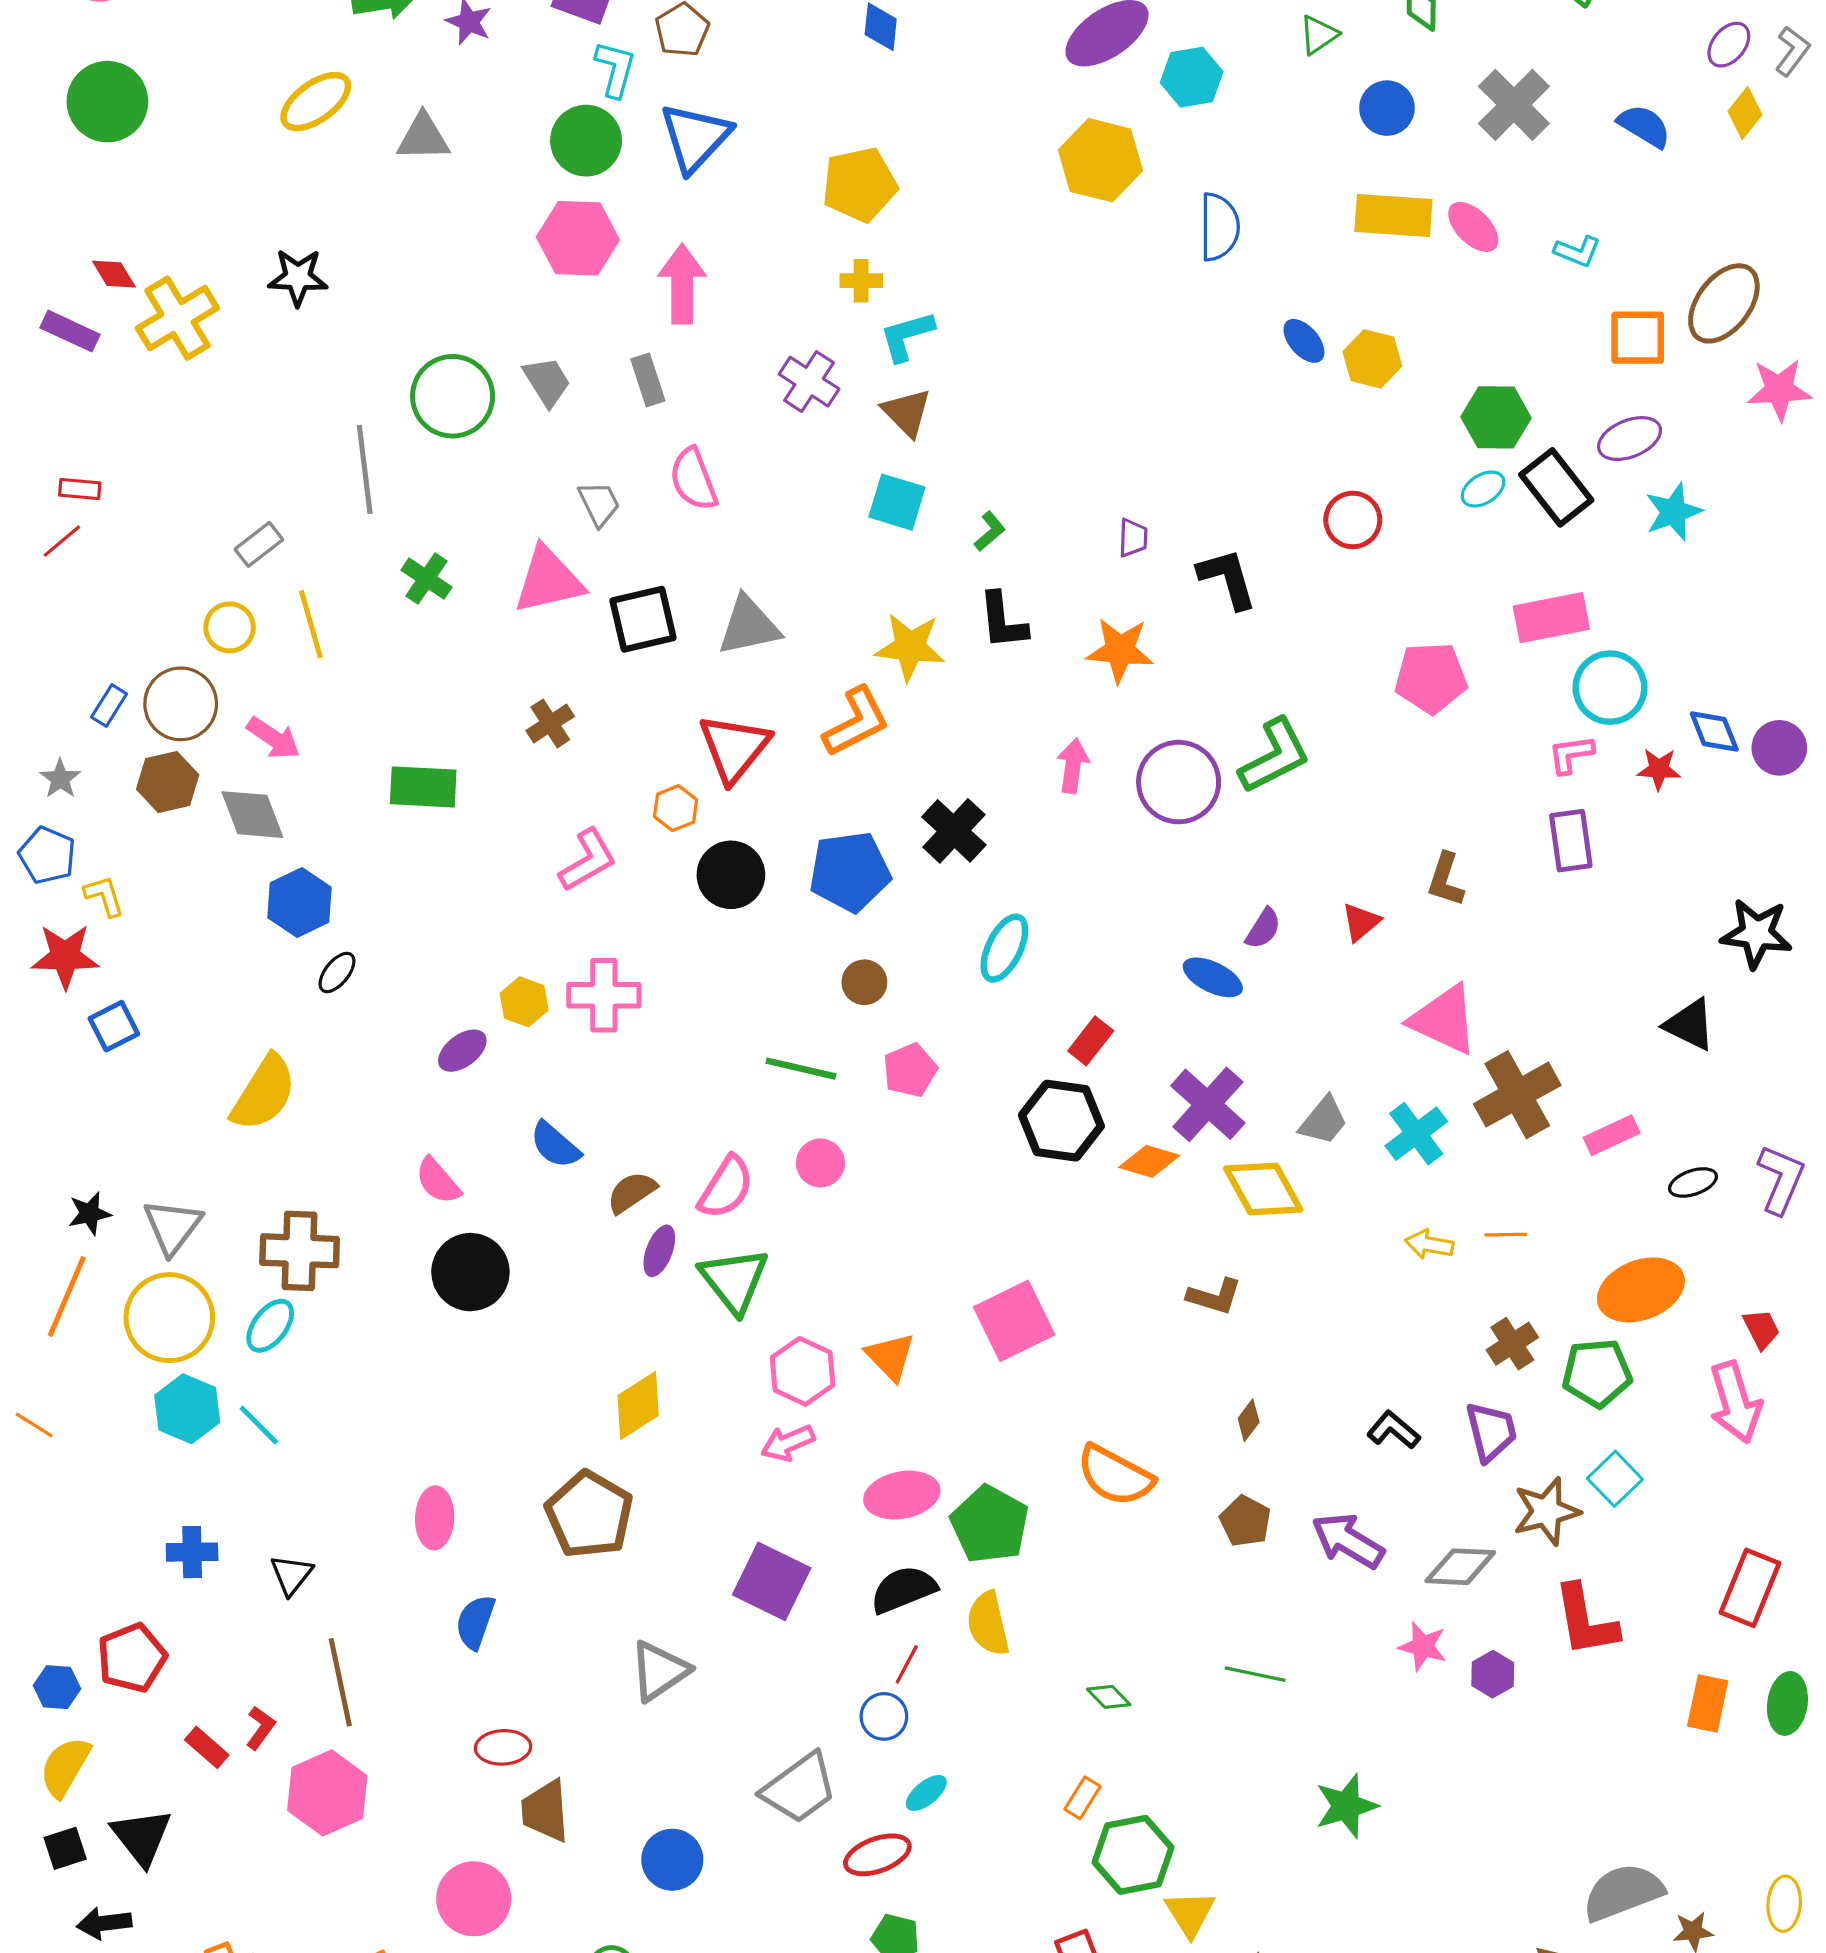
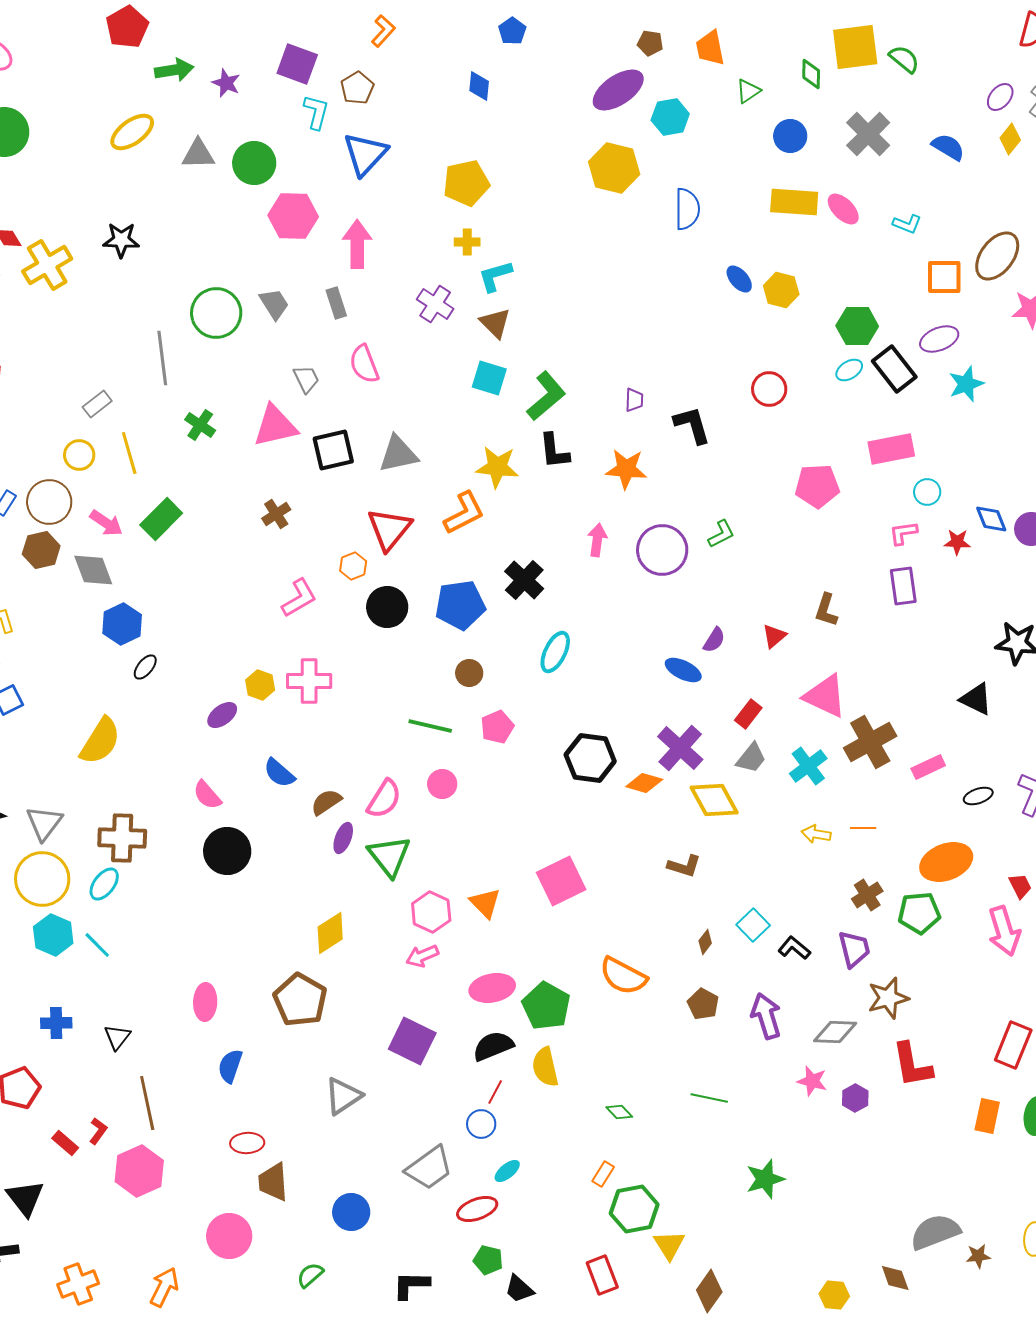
green circle: (586, 141) -> (254, 163), moved
green L-shape: (990, 531) -> (546, 396), size x2.0
cyan circle: (1610, 688) -> (927, 492), size x0.6
green L-shape: (1275, 756) -> (721, 534), size x0.6
green rectangle: (423, 787) -> (161, 519), moved, turned -48
red rectangle: (1091, 1041) -> (748, 714), moved
cyan square: (1615, 1479) -> (753, 925), moved
purple arrow: (1348, 1541) -> (766, 1016), turned 42

